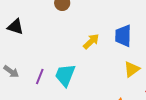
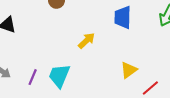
blue trapezoid: (123, 36) -> (123, 17), moved

